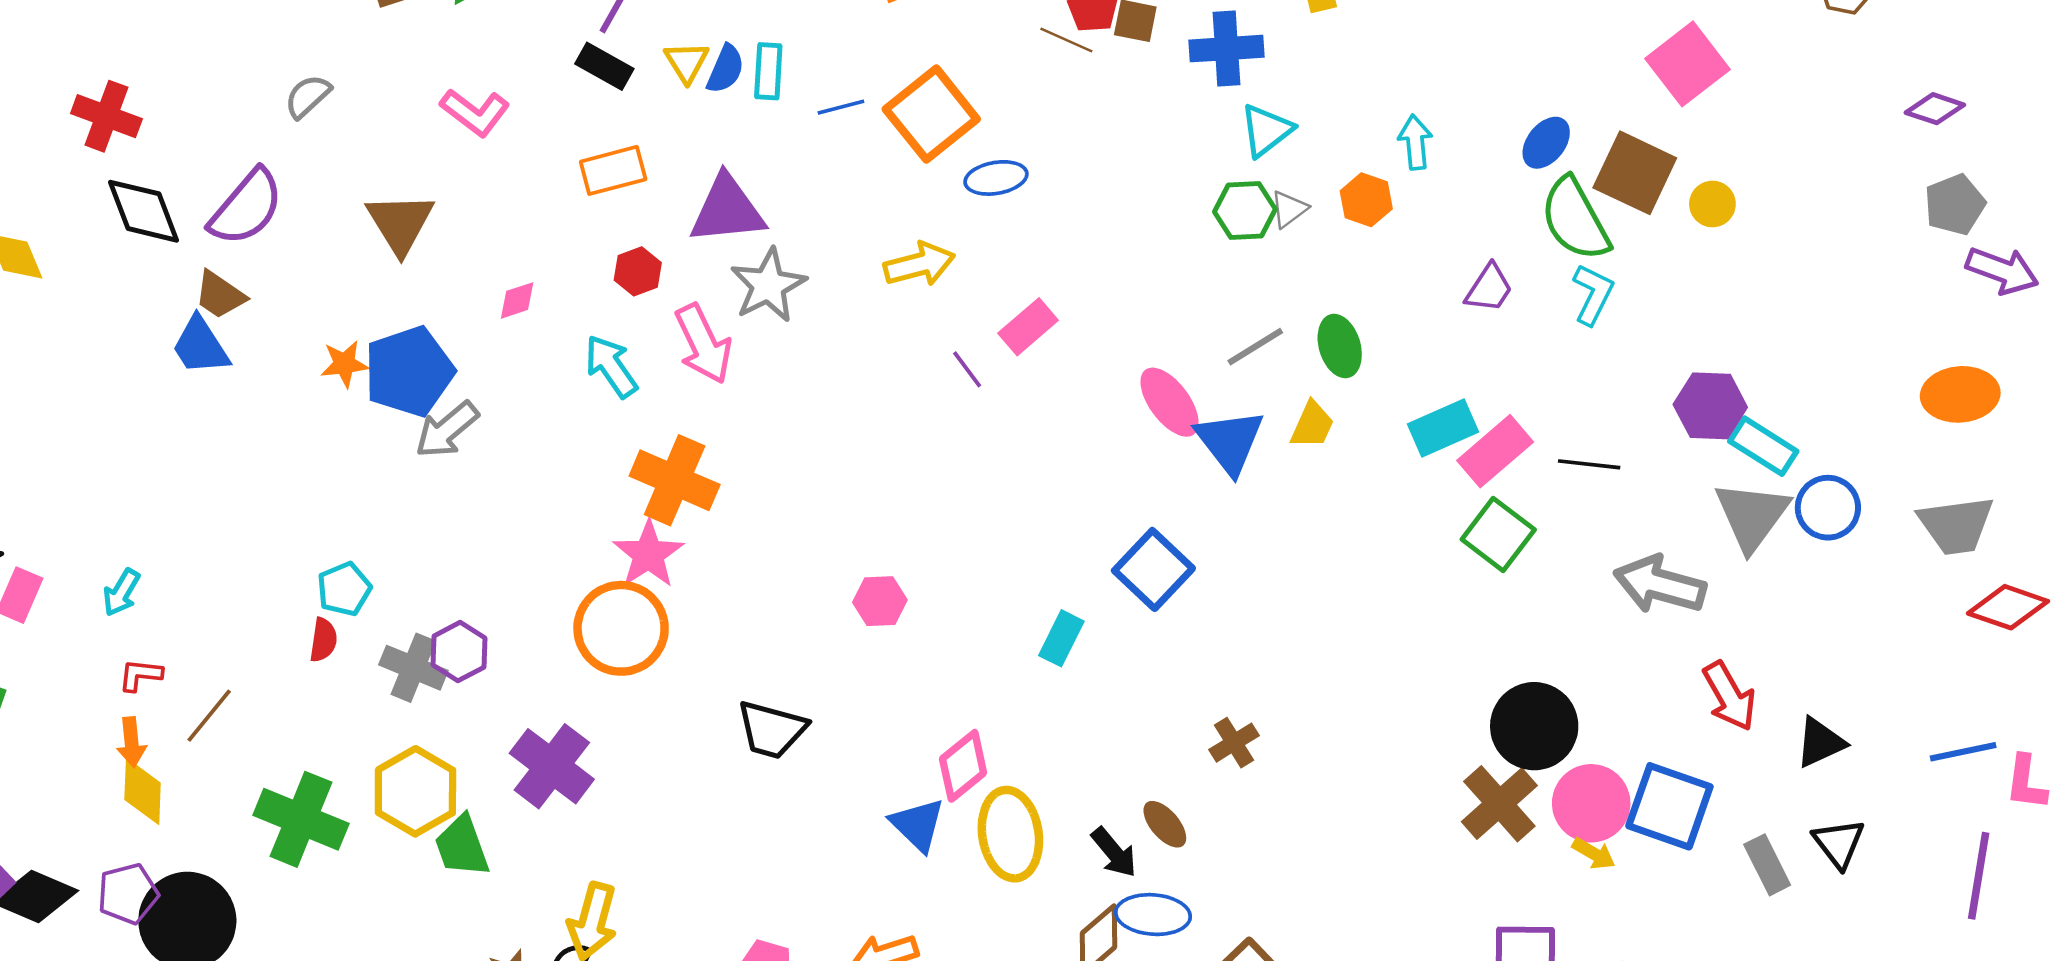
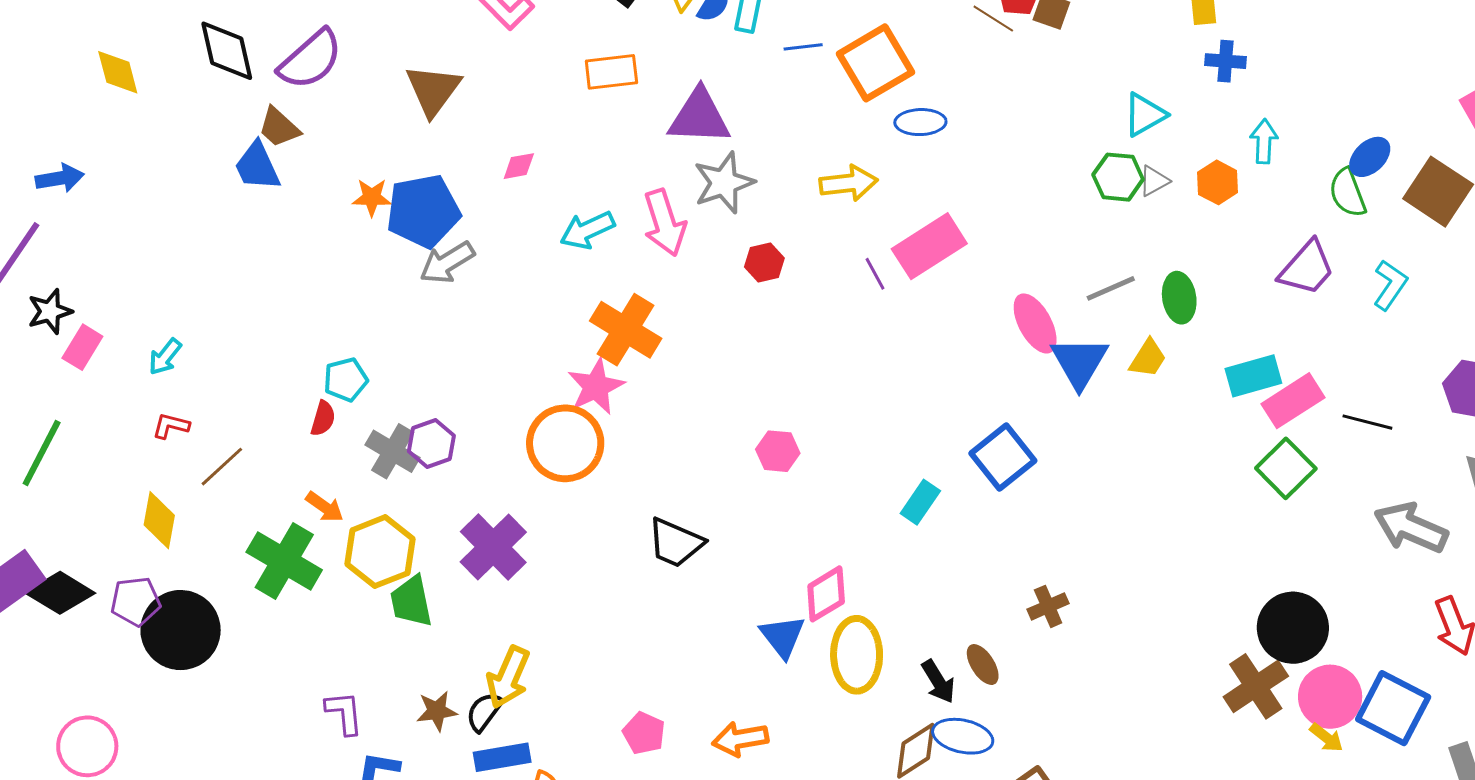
blue cross: (1226, 49) -> (1225, 61), moved, size x0.7
green semicircle: (1575, 219) -> (1348, 193), moved, size x0.7
red hexagon: (638, 271) -> (764, 262), moved
purple trapezoid: (1489, 288) -> (1307, 268), size x1.4
pink rectangle: (1028, 327) -> (929, 246), size x1.5
cyan arrow: (611, 366) -> (587, 230), turned -88
orange arrow: (131, 742) -> (325, 507), moved, turned -57

